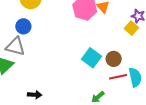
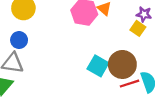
brown circle: (114, 59) -> (122, 64), size x1.6

